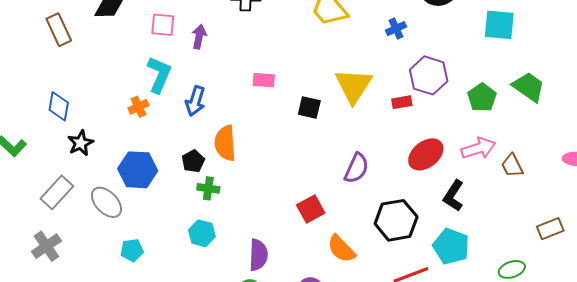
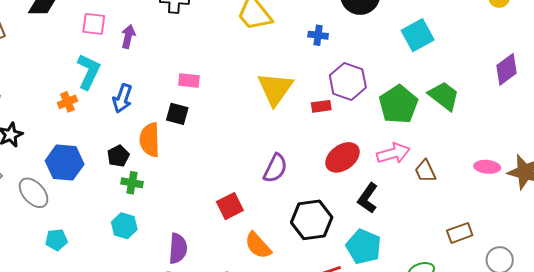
cyan square: (499, 25) -> (418, 35), turned -36
blue cross: (396, 29) -> (318, 35), turned 30
green pentagon: (482, 97) -> (398, 104), size x1.4
black square: (309, 107) -> (177, 114), moved

